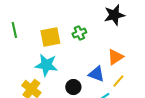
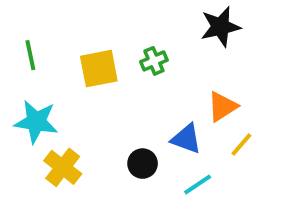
cyan star: (46, 65) -> (36, 122), moved
yellow line: (118, 81) -> (241, 145), moved

